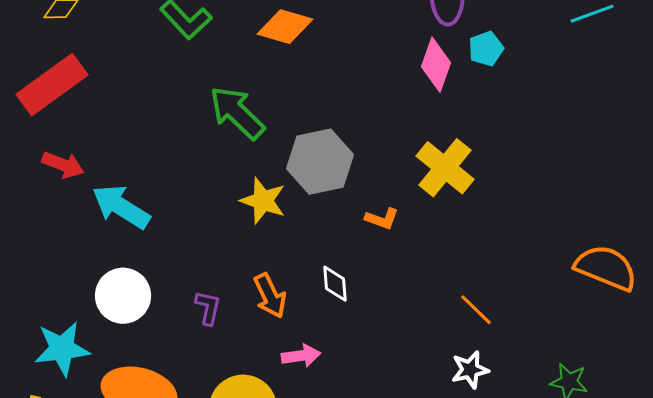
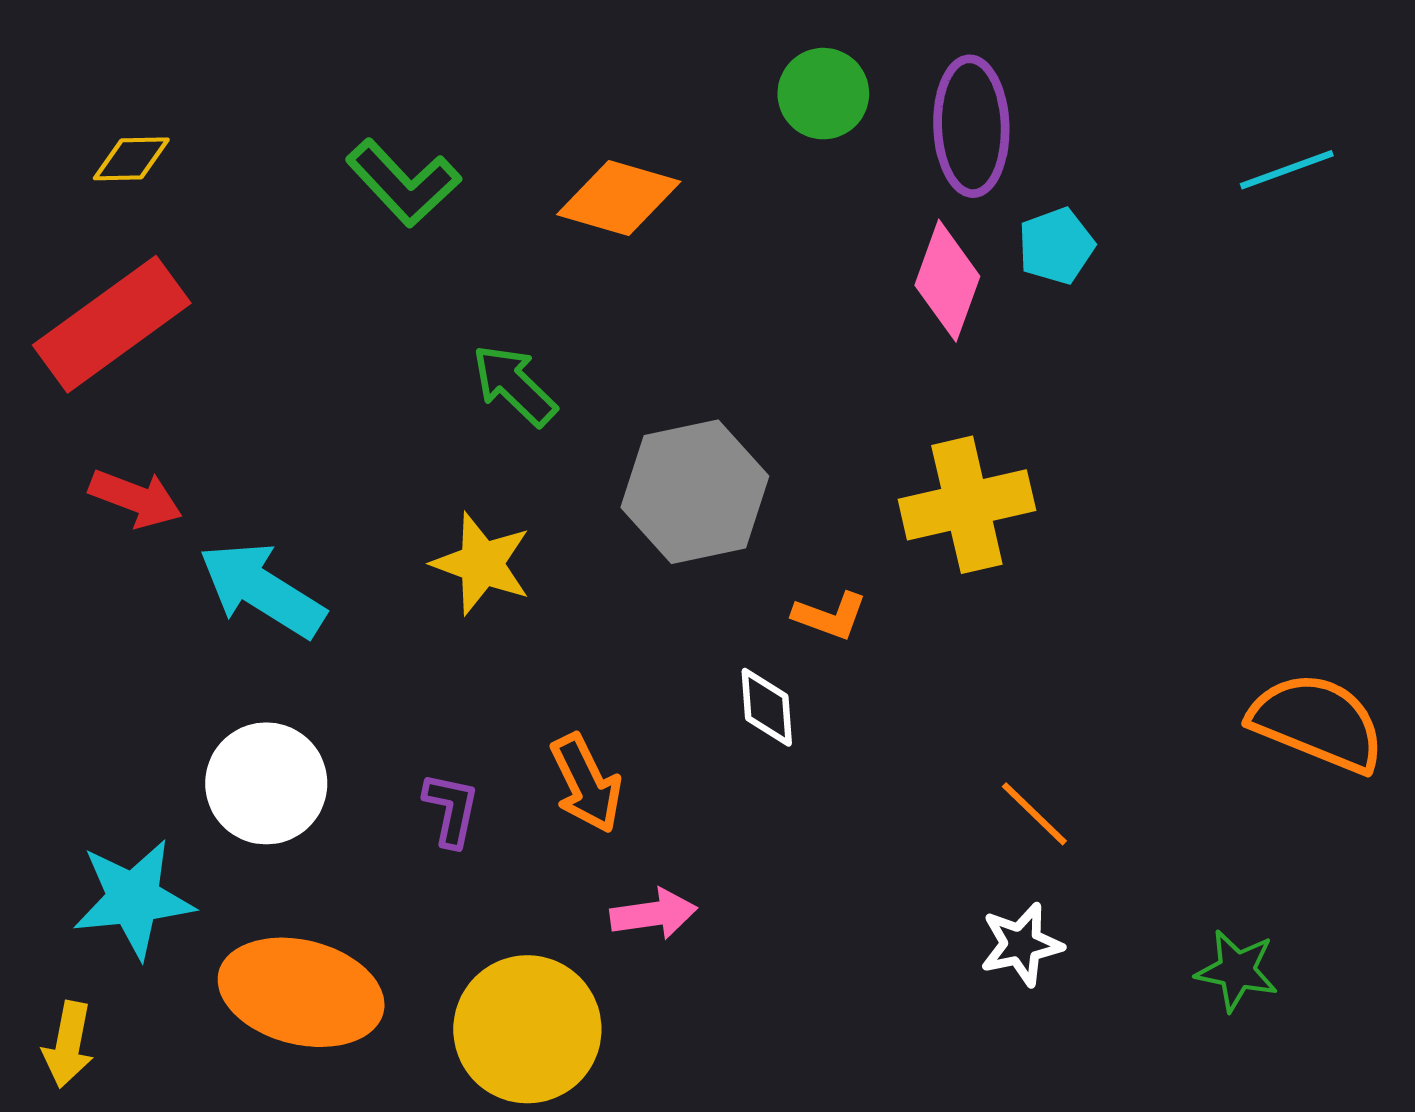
green arrow: (237, 113) -> (514, 385), size x0.7
yellow cross: (445, 168) -> (967, 505), turned 38
yellow star: (263, 201) -> (482, 564), moved
white diamond: (335, 284) -> (767, 707), moved

